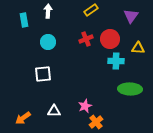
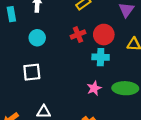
cyan cross: (116, 61) -> (101, 57), moved
pink star: (85, 106) -> (94, 88), moved

